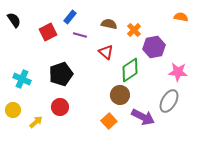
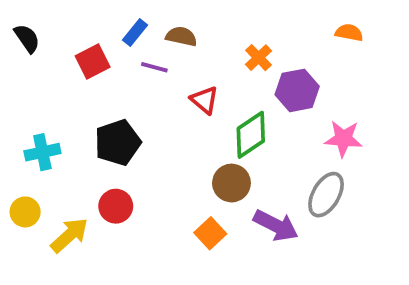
brown semicircle: (109, 24) -> (181, 36), moved
cyan cross: (22, 79) -> (42, 152), turned -36
yellow arrow: (36, 122) -> (69, 235), size x1.5

